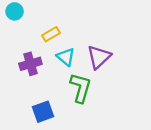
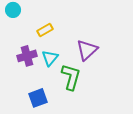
cyan triangle: (66, 57) -> (50, 58), moved, turned 30

